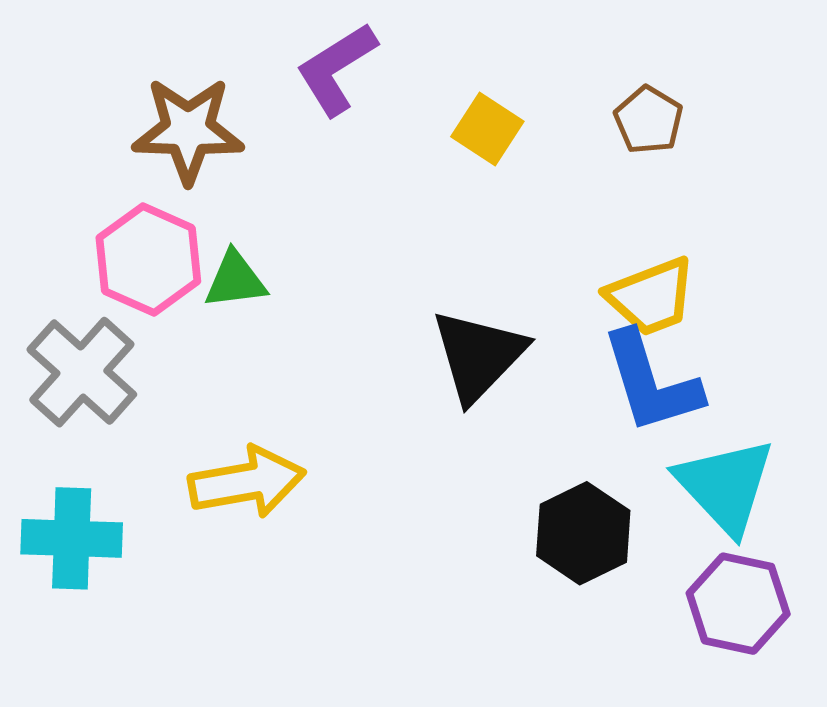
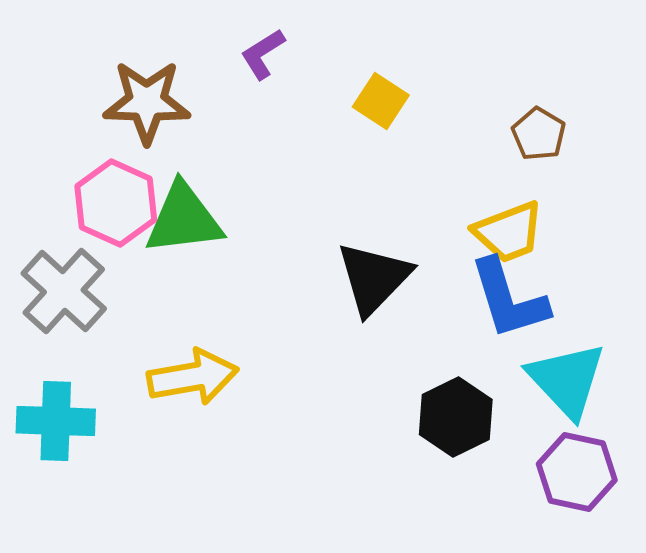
purple L-shape: (336, 69) -> (263, 54), size x0.7
brown pentagon: (649, 120) -> (539, 134), moved
green triangle: (235, 280) -> (184, 219), size x1.6

